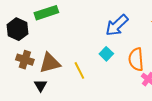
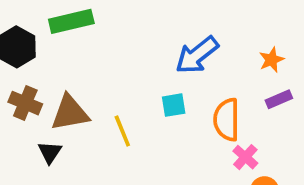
cyan square: (106, 54) -> (174, 105), turned 32

